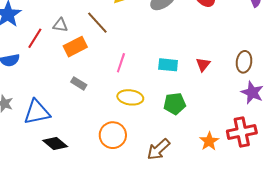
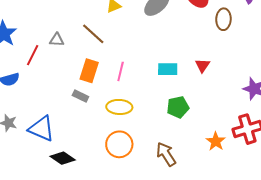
orange rectangle: (75, 47) -> (89, 71), moved, turned -40
brown ellipse: (244, 62) -> (223, 19), moved
yellow ellipse: (130, 97) -> (119, 107), moved
blue triangle: (37, 112) -> (41, 129), turned 40
brown arrow: (158, 149) -> (166, 154), turned 105

